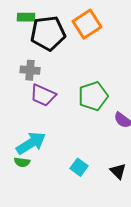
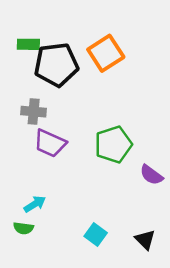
cyan arrow: (31, 143) -> (35, 204), size x0.6

